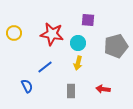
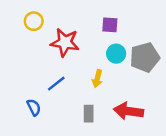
yellow circle: (14, 33) -> (34, 21), moved
cyan circle: (78, 43) -> (116, 54), moved
red arrow: (103, 89) -> (129, 111), size x1.6

